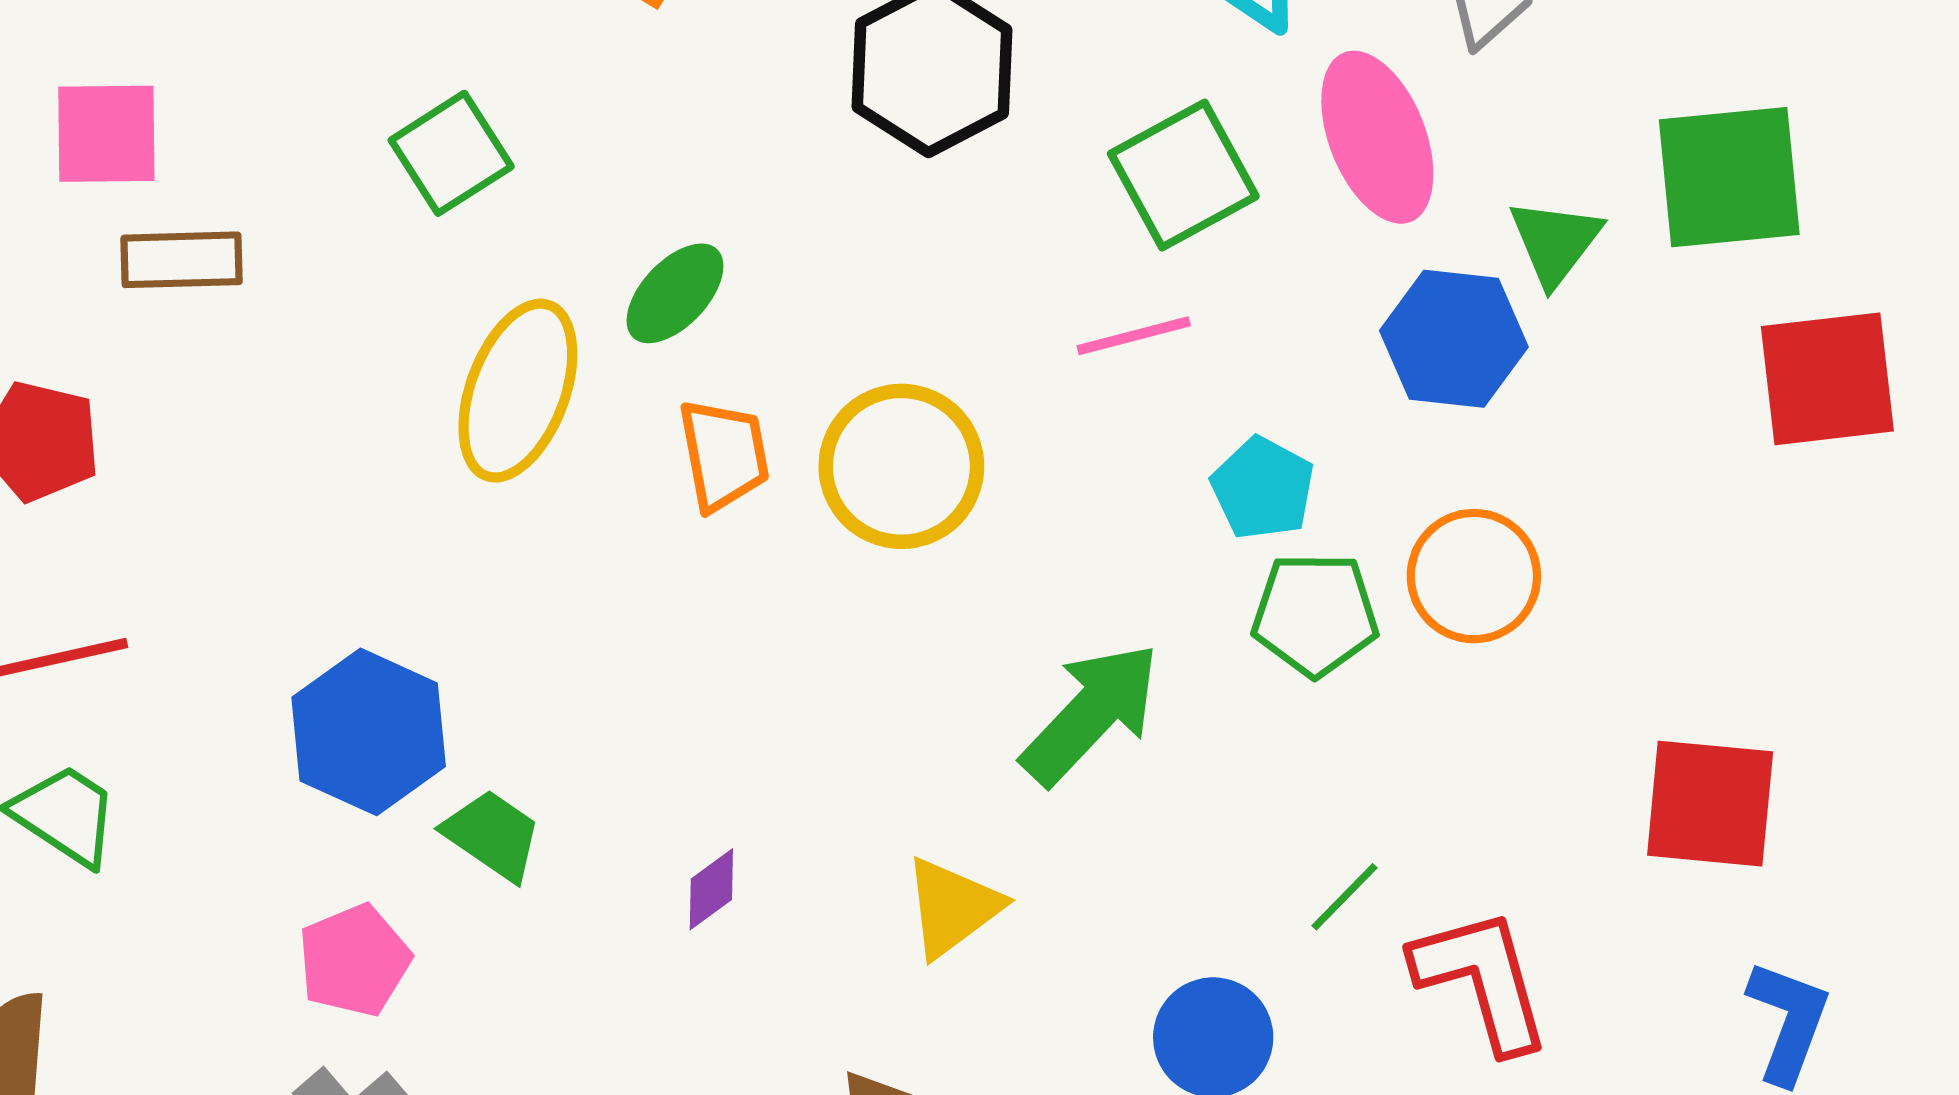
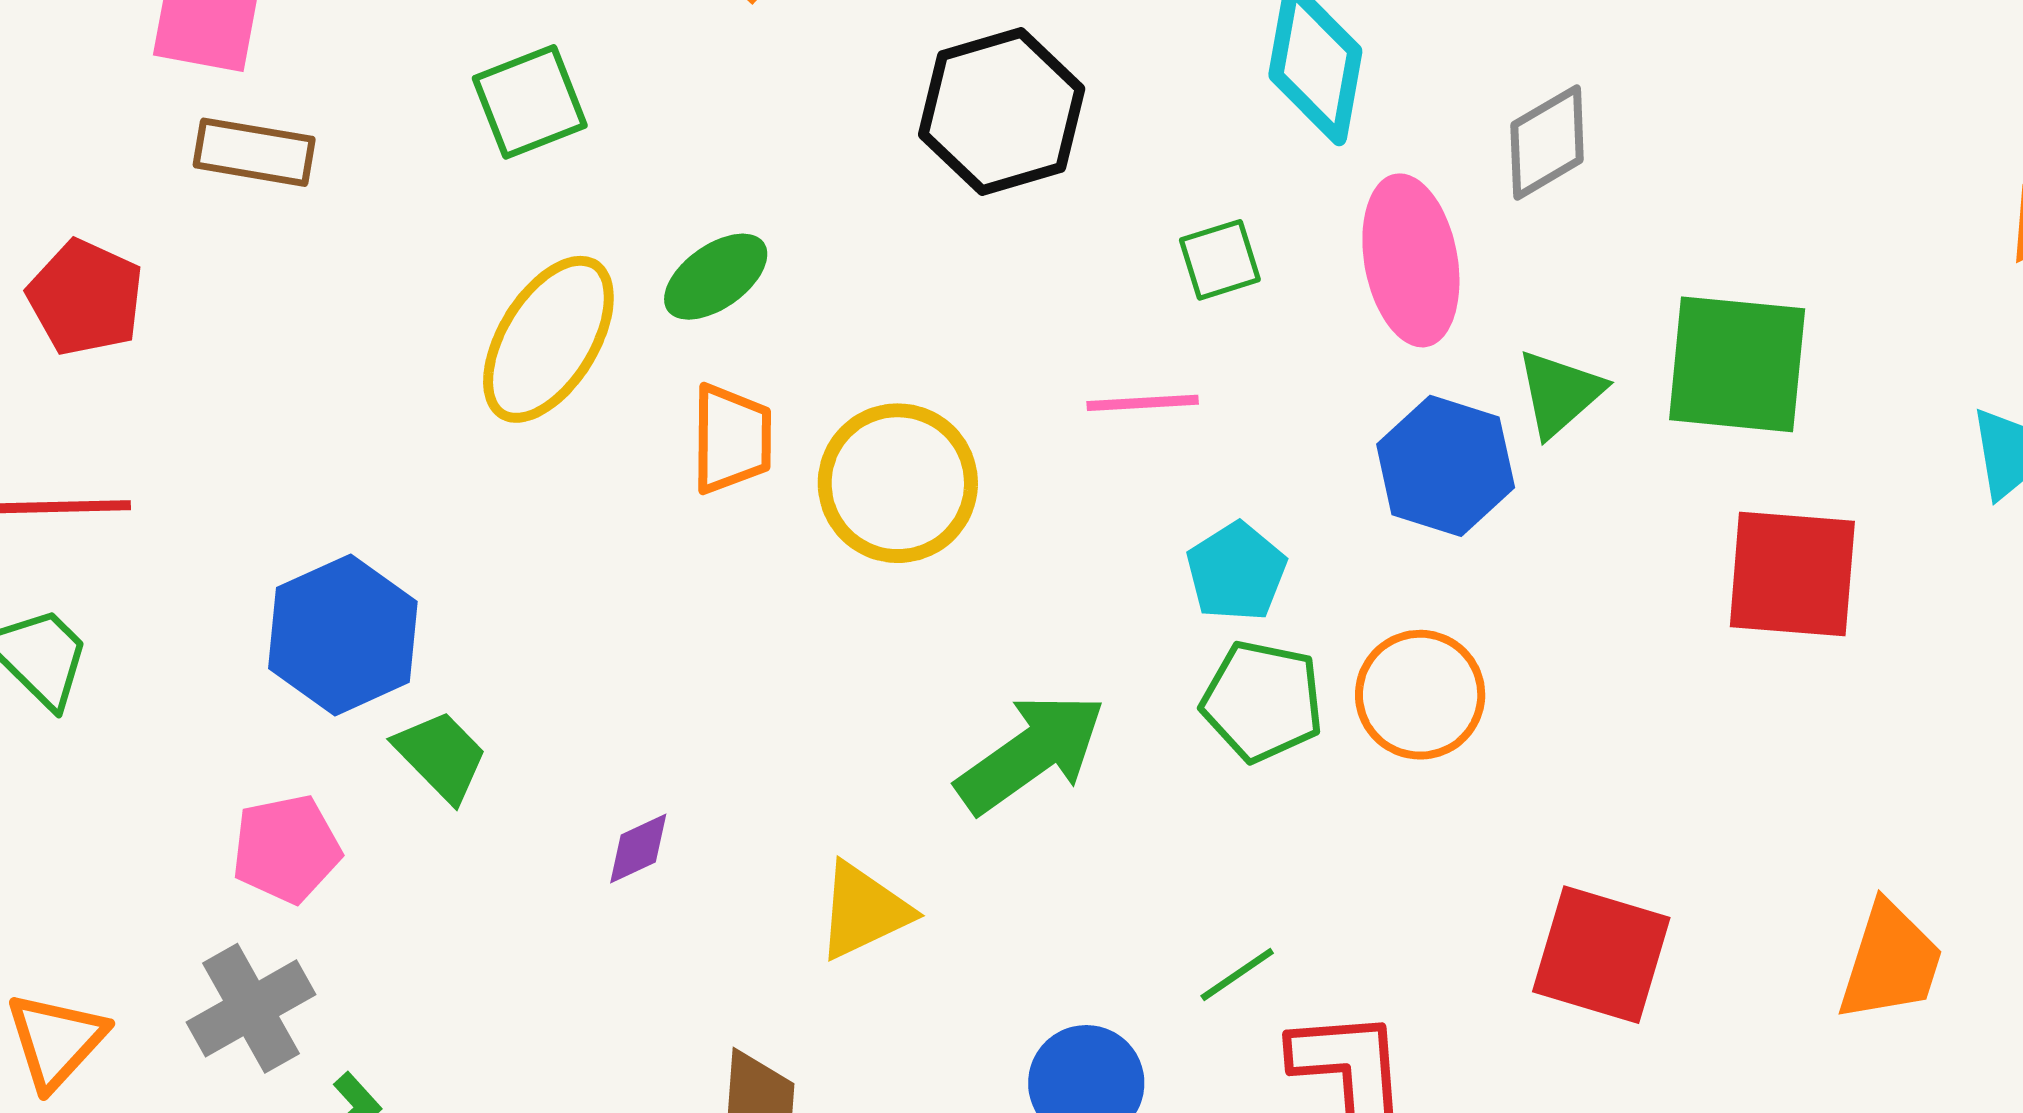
green square: (1183, 175) -> (1220, 260), size x0.6

